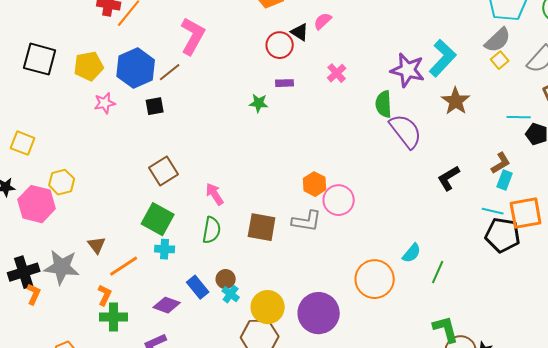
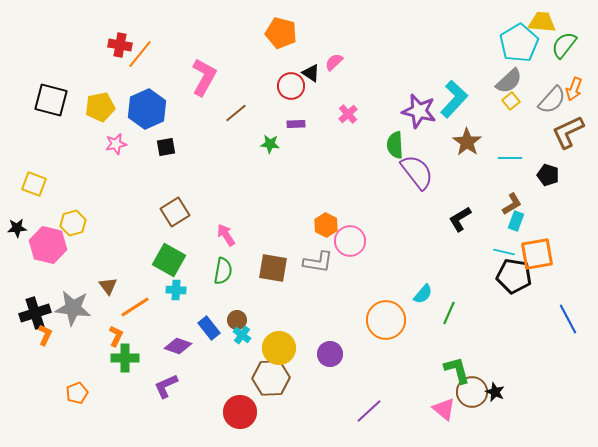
brown line: (170, 72) -> (236, 113), moved
cyan line: (519, 117) -> (510, 158), moved
purple circle: (319, 313) -> (330, 354), size x0.6

